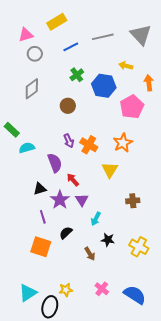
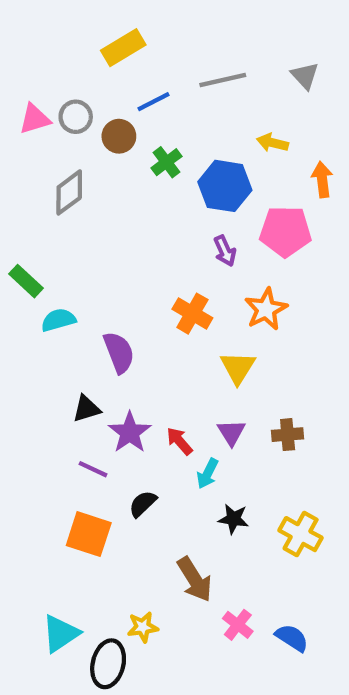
pink triangle: (26, 35) -> (35, 119), moved
gray triangle: (141, 35) -> (305, 76), size x0.6
brown circle: (68, 106) -> (119, 136), moved
pink pentagon: (132, 107) -> (285, 231), turned 30
purple arrow: (69, 141) -> (225, 251), moved
red arrow: (73, 180) -> (179, 441), moved
purple triangle: (82, 200) -> (231, 432), moved
purple line: (43, 217) -> (93, 469), turned -48
brown arrow: (90, 254) -> (195, 579), moved, size x1.5
pink cross: (102, 289) -> (238, 625), moved
blue semicircle: (135, 295) -> (292, 638), size x0.7

